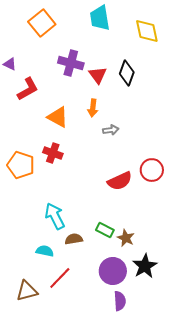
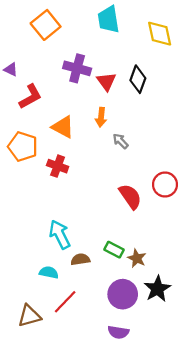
gray arrow: (111, 130) -> (120, 141), turned -126
orange pentagon: (21, 165) -> (23, 147), moved
red semicircle: (120, 181) -> (130, 196), turned -100
purple semicircle: (120, 301) -> (118, 332), moved, turned 102

